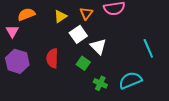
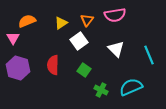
white triangle: (98, 46) -> (116, 49), moved

